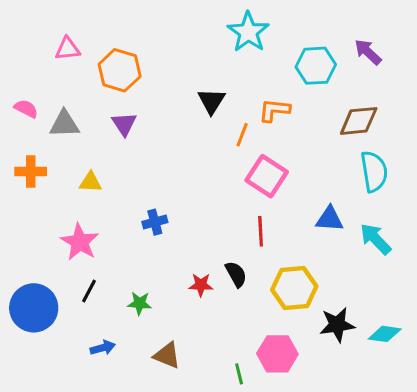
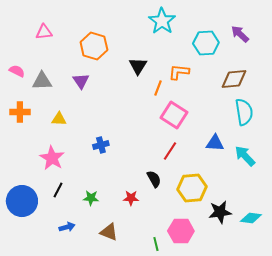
orange hexagon: (120, 70) -> (94, 46), moved
red line: (261, 231) -> (170, 151), turned 36
red star: (201, 285) -> (131, 198), moved

